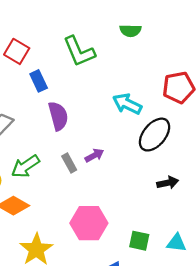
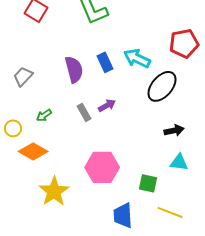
blue rectangle: (39, 81) -> (105, 62), moved
green arrow: (25, 166) -> (44, 115), size x0.6
cyan triangle: (176, 243) -> (179, 162), moved

